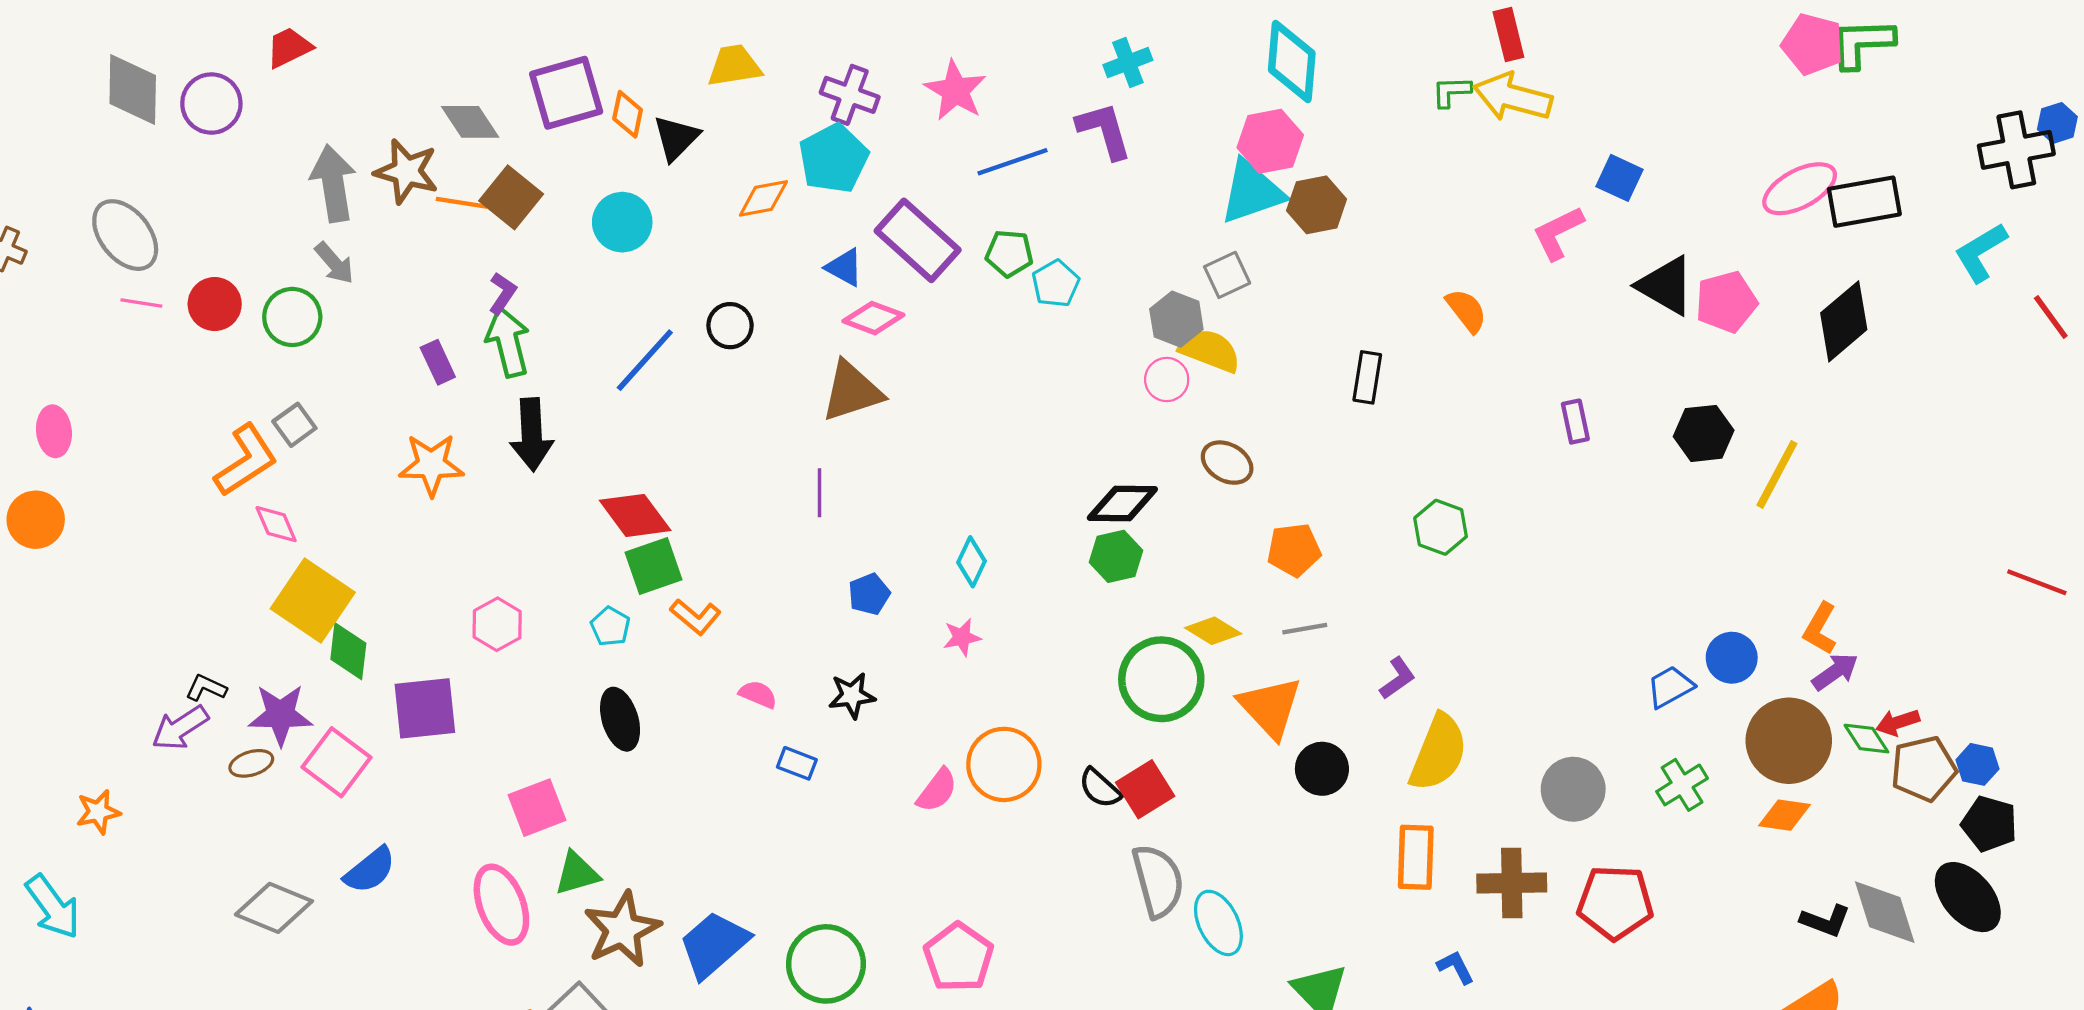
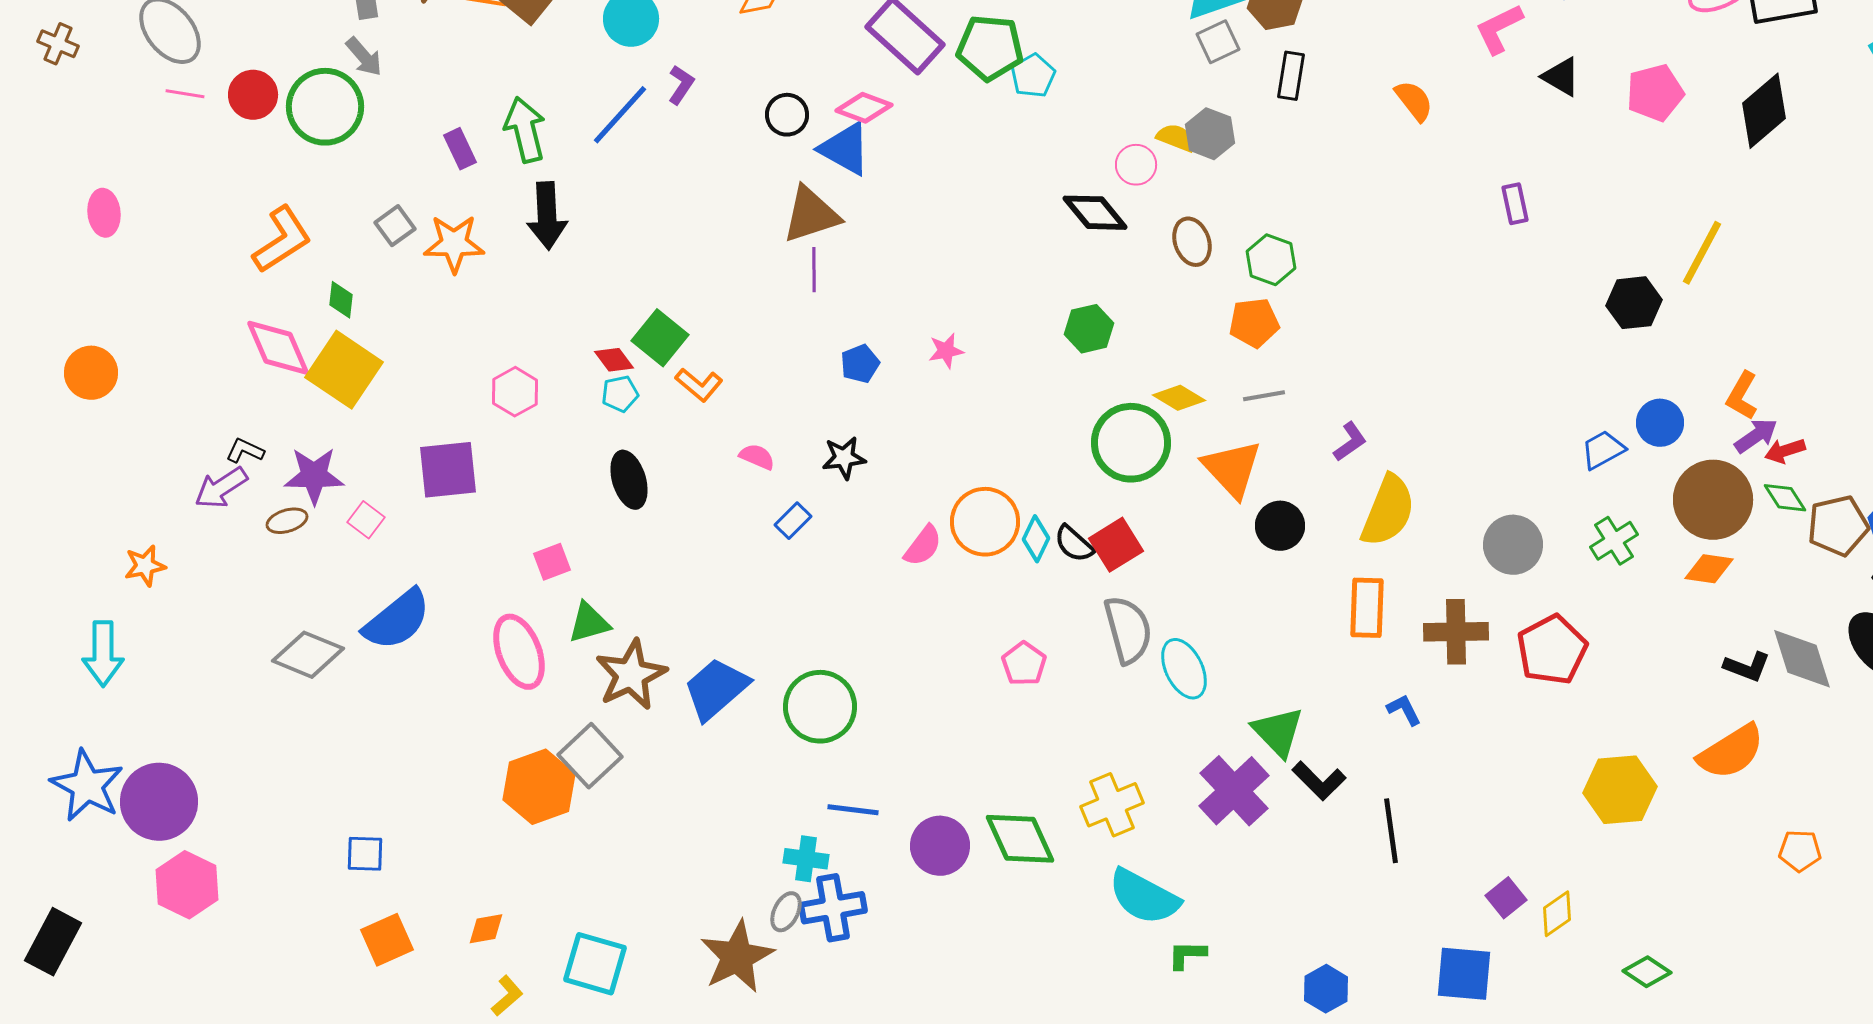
green pentagon: (1009, 253) -> (990, 48), size x1.5
blue triangle: (844, 267) -> (845, 149), moved, size x1.5
gray square: (1227, 275) -> (1218, 42), moved
black triangle: (1666, 286) -> (1561, 77), moved, size x0.7
purple L-shape: (503, 293) -> (681, 85), moved
green circle: (292, 317) -> (325, 107), size x1.4
gray hexagon: (1176, 319) -> (1210, 134), moved
black circle: (730, 326) -> (787, 115), moved
yellow semicircle: (1210, 350) -> (1176, 138), size x0.7
blue line: (645, 360) -> (620, 115), moved
black rectangle: (1367, 377) -> (1291, 76), moved
brown triangle: (852, 391) -> (811, 215), moved
gray square: (294, 425) -> (395, 226), moved
black hexagon: (1704, 433) -> (1634, 303), moved
brown ellipse: (1227, 463) -> (1192, 242), turned 42
black diamond: (1122, 504) -> (1095, 213), moved, turned 50
red diamond: (635, 515) -> (614, 360), moved, size x0.6
orange circle: (36, 520) -> (91, 373), moved
pink diamond: (276, 524) -> (278, 348), moved, size x1.6
green hexagon: (1441, 527) -> (1271, 260), moved
cyan diamond: (972, 562) -> (1036, 539), moved
green square: (653, 566) -> (660, 338), turned -32
cyan pentagon: (610, 626) -> (620, 394), turned 30
pink star: (962, 637) -> (946, 351), moved
green diamond: (348, 651) -> (341, 300), moved, size x0.7
red arrow: (1898, 722) -> (1785, 451), moved
pink square: (336, 762) -> (366, 520), size x0.6
blue rectangle: (797, 763) -> (793, 521), turned -66
pink square: (537, 808) -> (552, 562), size x0.7
blue semicircle: (370, 870) -> (397, 620), size x1.4
red pentagon: (1615, 902) -> (1552, 650), turned -30
cyan arrow: (53, 907) -> (103, 654), turned 36
pink pentagon: (959, 957) -> (1024, 664), moved, size x0.7

